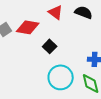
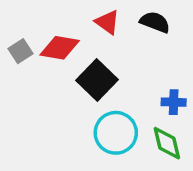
black square: (50, 46) -> (97, 80), size x1.6

